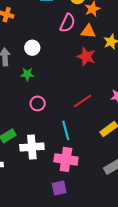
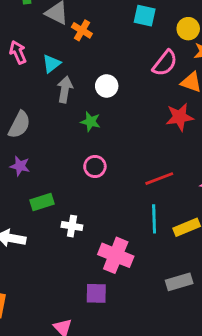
red star: (86, 57) -> (180, 117), turned 30
cyan line: (66, 130) -> (154, 219), moved
white cross: (32, 147) -> (72, 226), size x0.6

